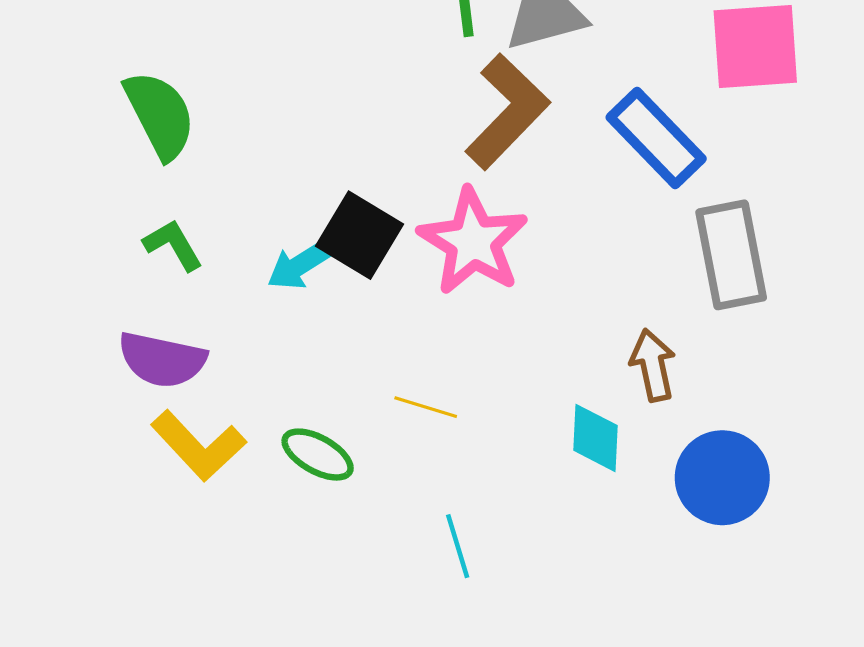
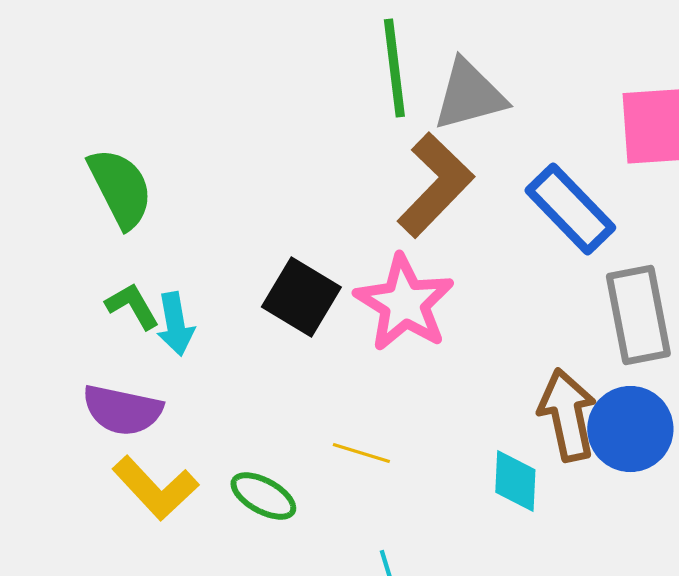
cyan arrow: (300, 265) -> (175, 324), moved, turned -68
brown arrow: (653, 365) -> (567, 415), size x1.4
blue circle: (722, 478) -> (630, 429), moved

